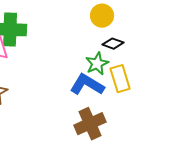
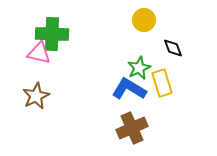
black diamond: (113, 44) -> (173, 48), moved, turned 50

